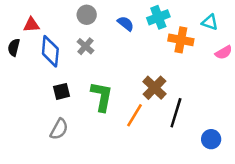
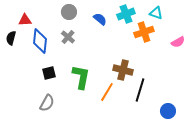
cyan triangle: (210, 22) -> (156, 13), moved
orange cross: (181, 40) -> (144, 32), turned -30
brown cross: (155, 88) -> (123, 70), turned -30

